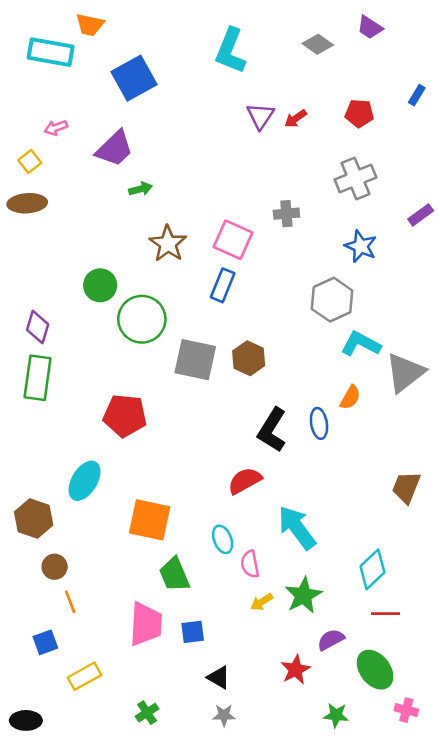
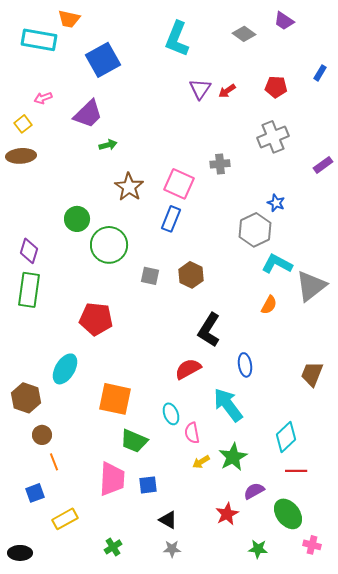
blue star: (361, 246) -> (276, 203), moved, size x0.7
gray square: (195, 360) -> (150, 276), size x0.6
blue ellipse: (319, 423) -> (245, 365), moved
green trapezoid: (174, 575) -> (134, 441), turned -44

